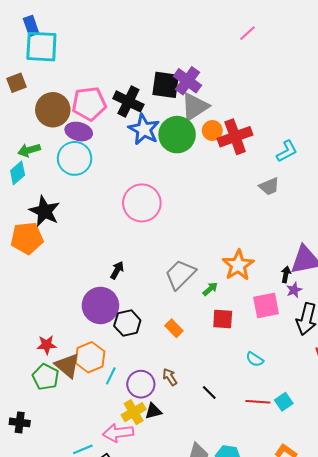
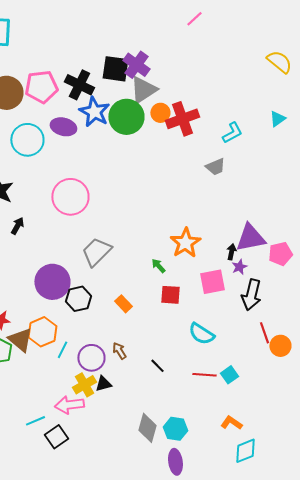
purple ellipse: (79, 132) -> (63, 127), moved
pink circle: (142, 203) -> (70, 197), moved
black arrow: (117, 270) -> (17, 226), moved
gray trapezoid: (180, 274) -> (96, 252), moved
green arrow: (210, 289) -> (158, 266), turned -91
cyan semicircle: (255, 359) -> (201, 334), size x1.5

